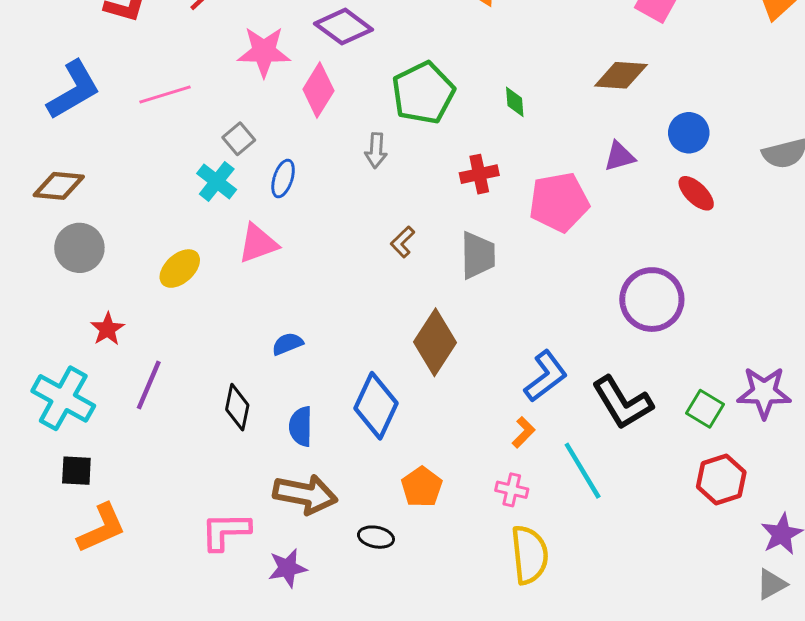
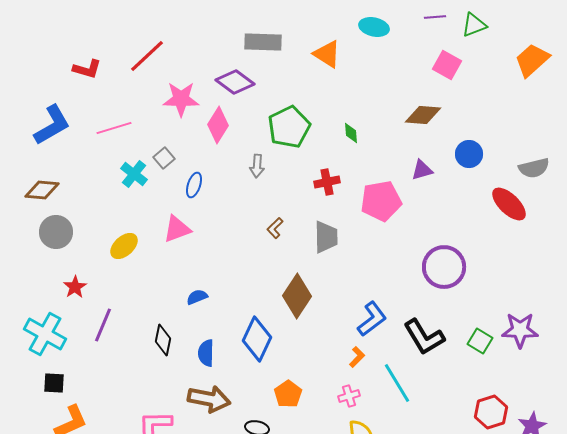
cyan cross: (217, 181) -> (134, 174), moved
red ellipse: (696, 193) -> (509, 204), moved, size x1.4
red hexagon: (721, 480) -> (491, 412), moved
pink cross: (512, 490) -> (349, 396), turned -30

